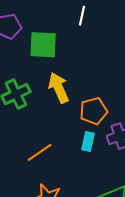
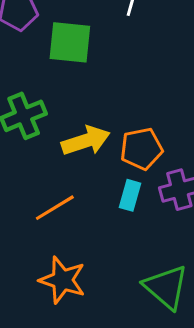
yellow arrow: (59, 88) -> (86, 141), moved, turned 92

